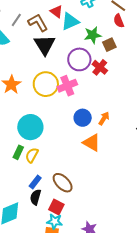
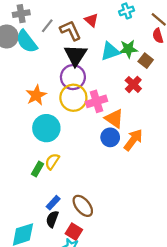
cyan triangle: (70, 21) -> (110, 51), moved
brown square: (109, 45) -> (146, 61), turned -32
purple circle: (79, 59) -> (73, 77), moved
orange arrow: (104, 118) -> (133, 140), size x1.5
cyan circle: (30, 127) -> (46, 128), moved
orange triangle: (92, 143) -> (114, 119), moved
yellow semicircle: (32, 155) -> (52, 161), moved

